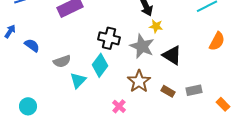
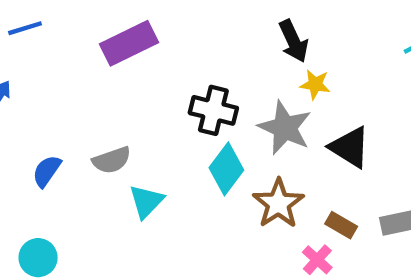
blue semicircle: (32, 45) -> (47, 171), moved, turned -91
cyan diamond: (100, 65) -> (226, 169), moved
pink cross: (119, 106) -> (317, 260), moved

